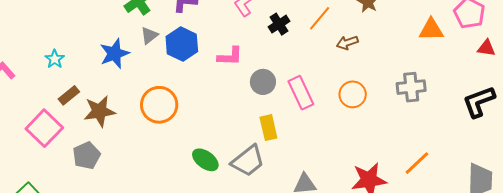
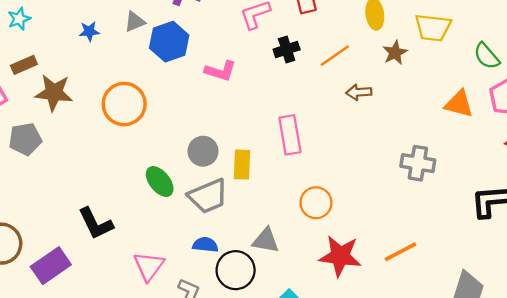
blue star: (114, 54) -> (89, 31), size x0.6
gray circle: (263, 82) -> (203, 151), moved
orange circle: (353, 94) -> (316, 203), moved

